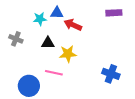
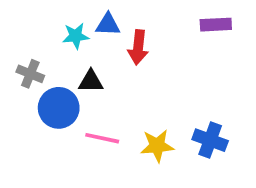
red arrow: (73, 25) -> (138, 47), turned -108
yellow star: (68, 54) -> (157, 146), moved
blue circle: (29, 86) -> (59, 108), moved

